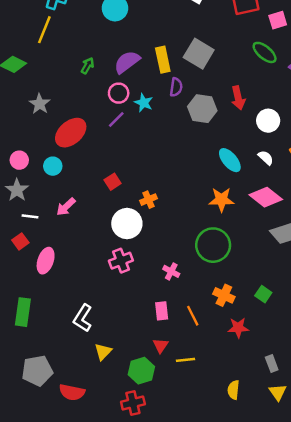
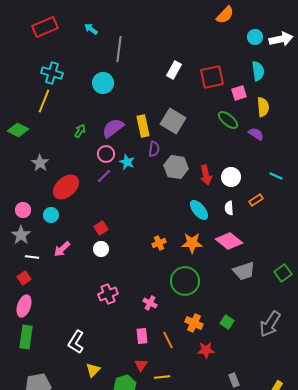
red arrow: (238, 98) -> (206, 175), moved
white semicircle: (266, 158) -> (229, 208), turned -136
orange cross: (148, 200) -> (159, 243), moved
white circle: (127, 224) -> (101, 249), moved, size x0.6
pink ellipse: (46, 261) -> (24, 306), moved

